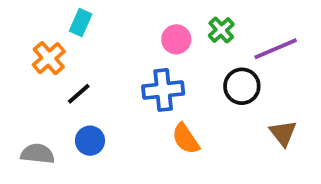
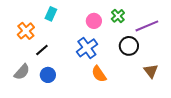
cyan rectangle: (81, 22) -> (51, 14), moved
blue cross: (163, 90) -> (87, 48), turned -30
gray semicircle: (38, 154) -> (22, 72), moved, turned 126

